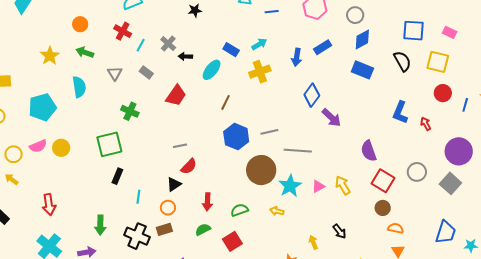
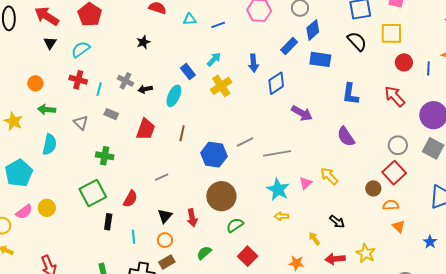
blue rectangle: (323, 47) -> (289, 46), moved
blue rectangle: (231, 50) -> (188, 72), turned 35
cyan semicircle: (79, 87) -> (50, 144), turned 35
blue diamond: (312, 95) -> (276, 83), moved, turned 35
brown line: (226, 102) -> (182, 133), moved
blue L-shape: (400, 113) -> (350, 94), moved
red arrow: (426, 124) -> (395, 96), size x1.6
red semicircle: (189, 166) -> (130, 199), moved
brown circle: (261, 170) -> (221, 196), moved
red square: (383, 181) -> (394, 173), moved, turned 30
red arrow: (207, 202) -> (192, 218), moved
yellow arrow: (277, 211) -> (281, 216), moved
red square: (232, 241) -> (248, 256), moved

